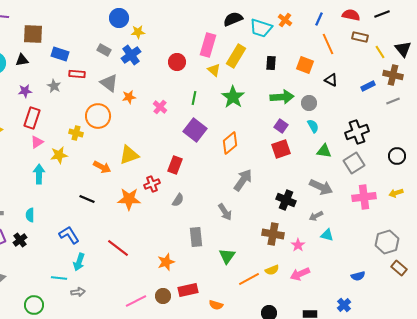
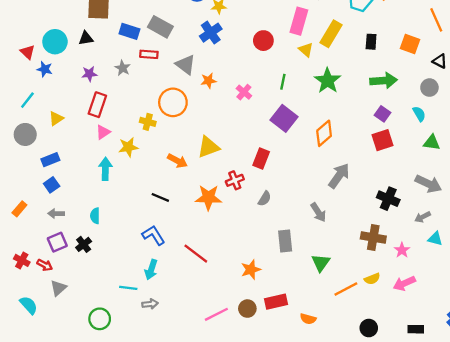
gray rectangle: (104, 50) -> (160, 27), moved, size x1.5
gray circle: (309, 103) -> (429, 88), moved
blue L-shape: (69, 235) -> (153, 235), moved

